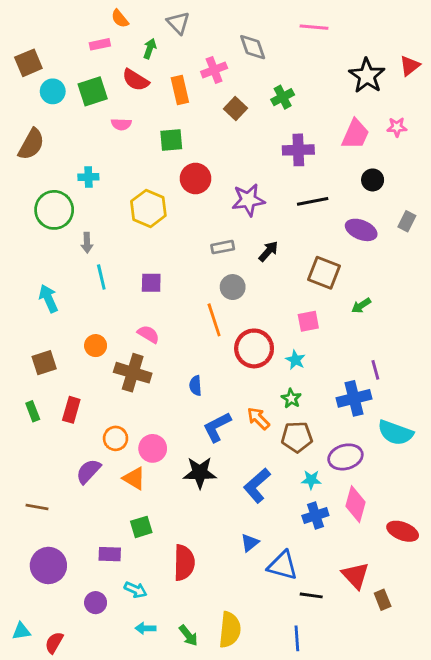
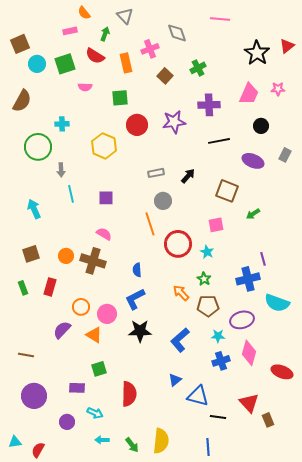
purple star: (248, 200) -> (174, 122), moved
orange circle: (96, 346) -> (66, 256), moved
blue L-shape: (217, 427) -> (135, 299), moved

